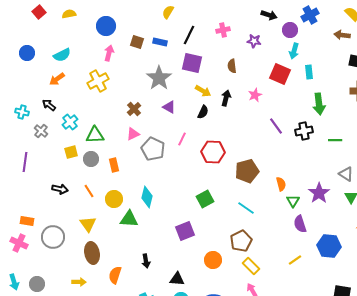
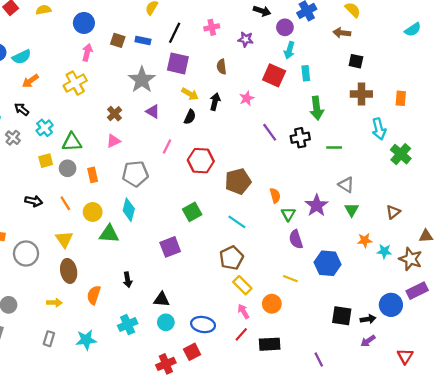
cyan semicircle: (62, 55) -> (22, 57), moved
gray pentagon: (153, 149) -> (135, 174), moved, turned -30
orange circle: (213, 260) -> (272, 304), moved
yellow line: (295, 260) -> (290, 279), turned 56

